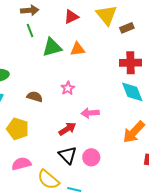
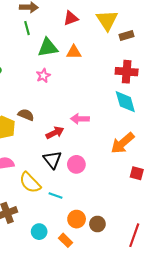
pink star: (68, 88) -> (43, 76), moved
brown semicircle: (35, 97) -> (26, 115), moved

